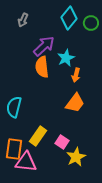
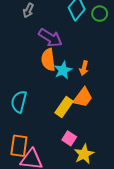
purple arrow: (44, 46) -> (50, 38), turned 75
cyan star: (66, 58) -> (63, 70), moved
yellow rectangle: (38, 136) -> (64, 107), moved

